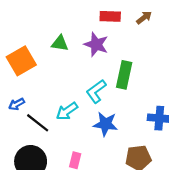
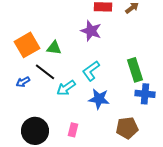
green triangle: (60, 43) -> (54, 48), moved
green rectangle: (124, 75) -> (135, 70), moved, turned -30
black line: (38, 123) -> (45, 72), moved

